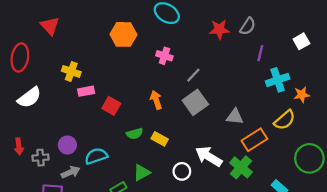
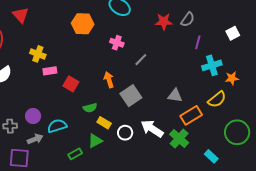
gray square: (195, 102) -> (131, 96), moved
yellow rectangle: (160, 139) -> (104, 123), moved
white circle: (182, 171) -> (125, 133), moved

